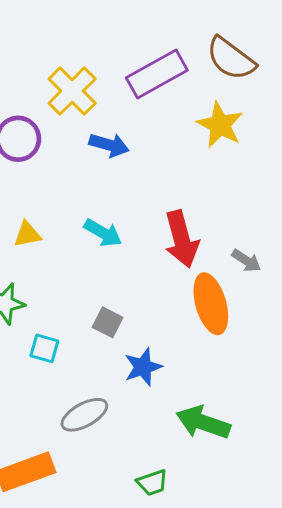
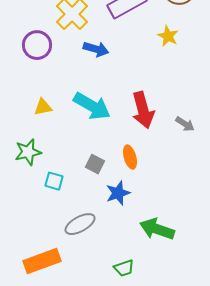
yellow star: (220, 125) -> (168, 36), size x0.7
cyan arrow: (103, 233) -> (92, 106), size x1.5
orange ellipse: (211, 304) -> (130, 157), moved, size x0.6

